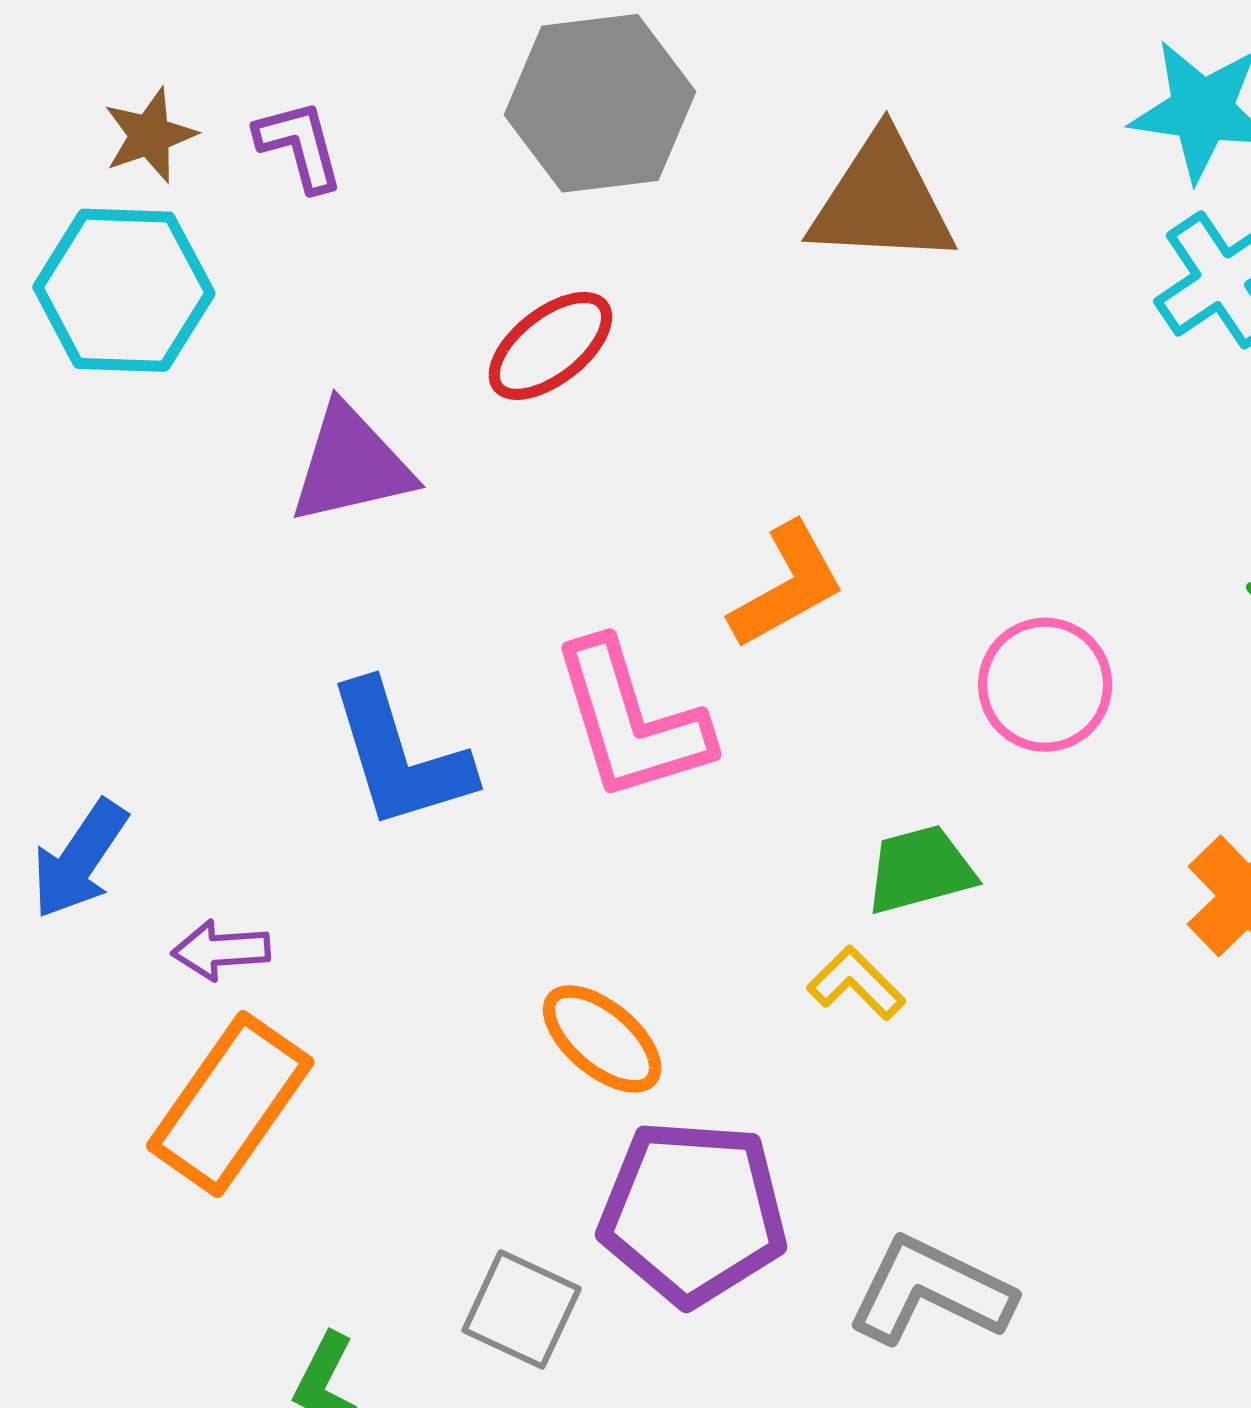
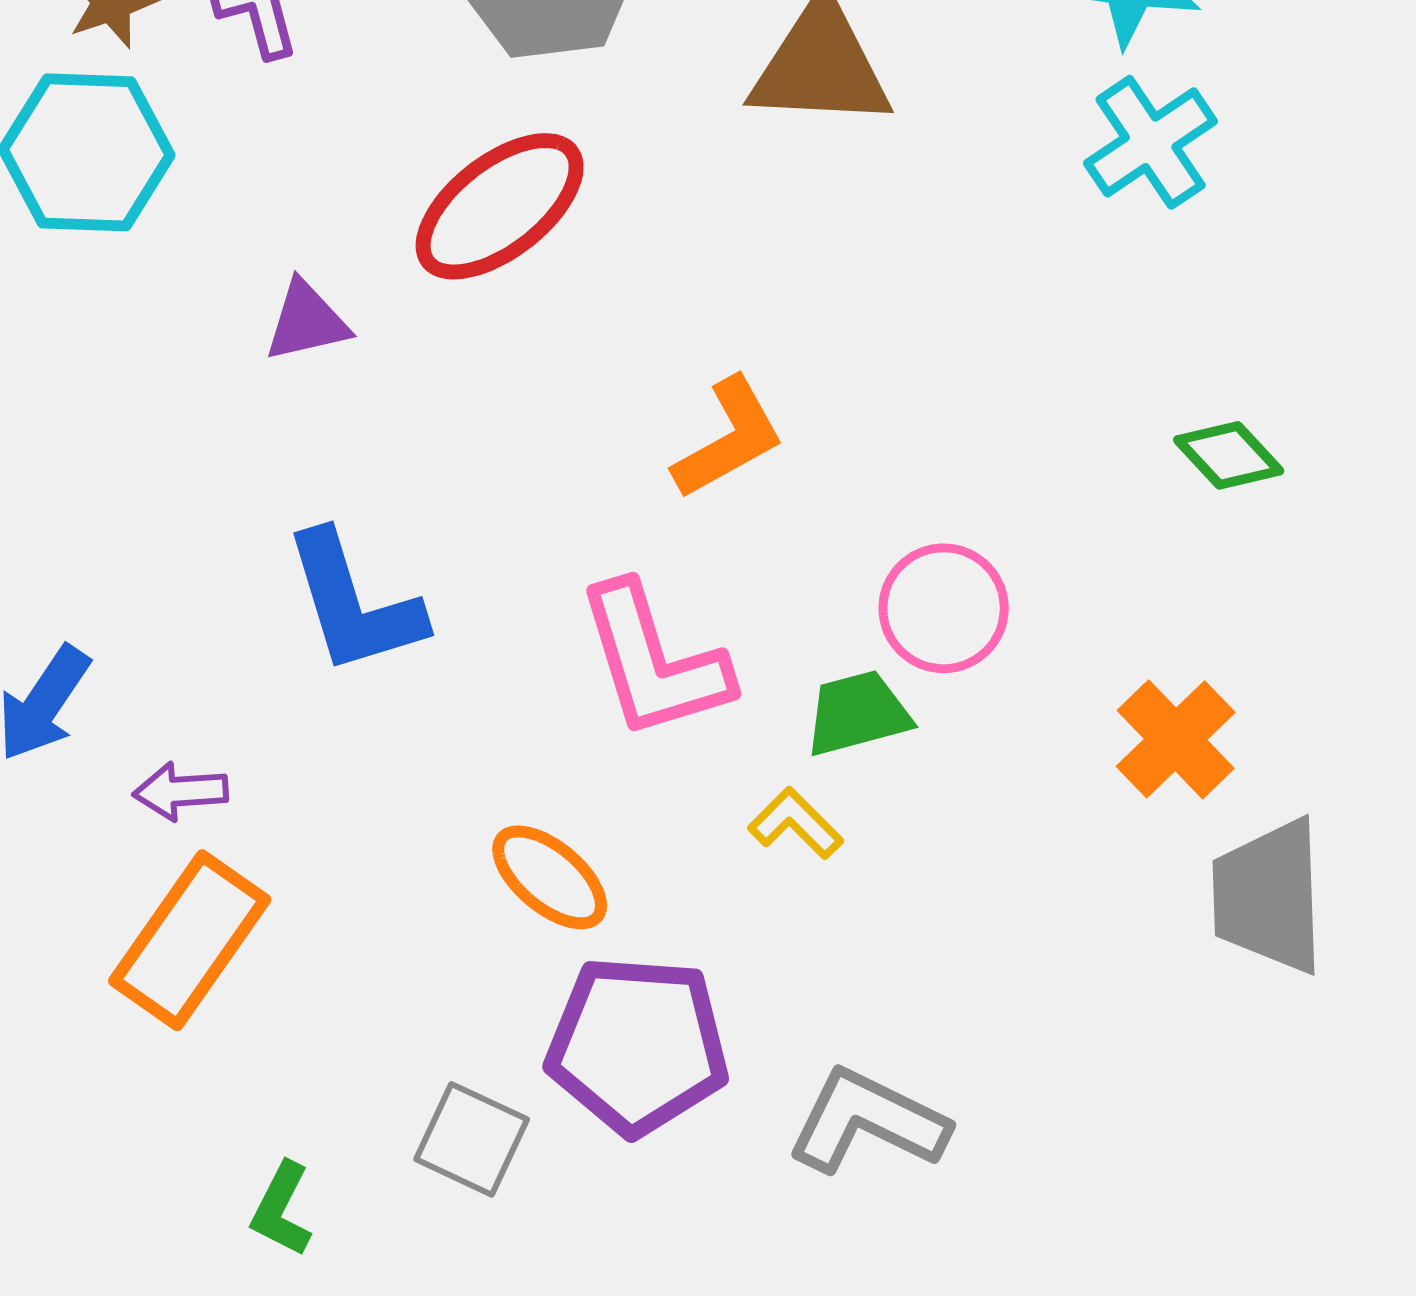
red ellipse: (550, 346) -> (500, 206), size x1.4
purple triangle: (351, 465) -> (307, 321), size x0.7
pink circle: (1045, 685) -> (944, 608), moved
pink L-shape: (631, 721) -> (654, 661), moved

